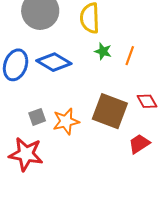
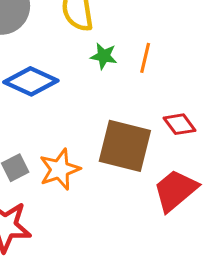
red trapezoid: (139, 144) -> (175, 190), size x1.4

